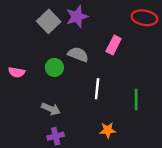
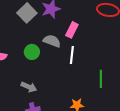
pink rectangle: (114, 45) -> (72, 30), moved
white line: (97, 89) -> (72, 55), moved

